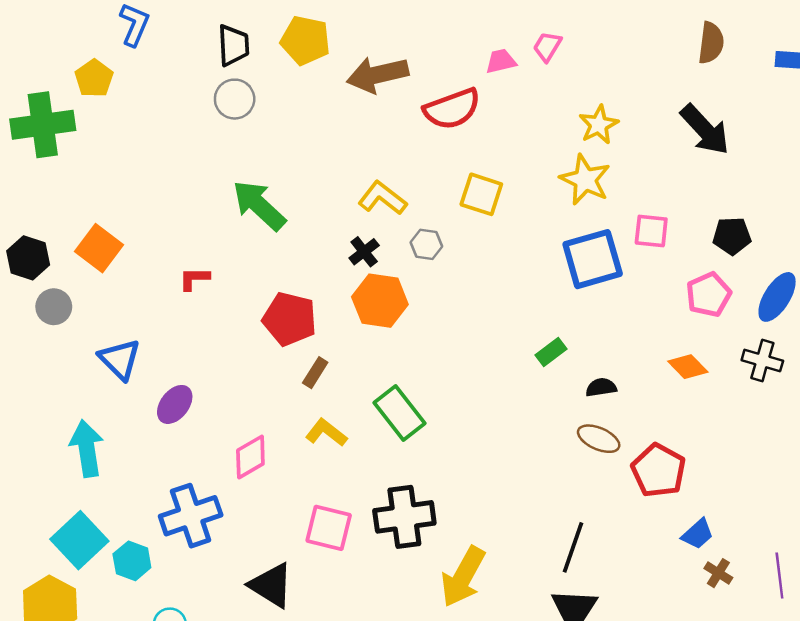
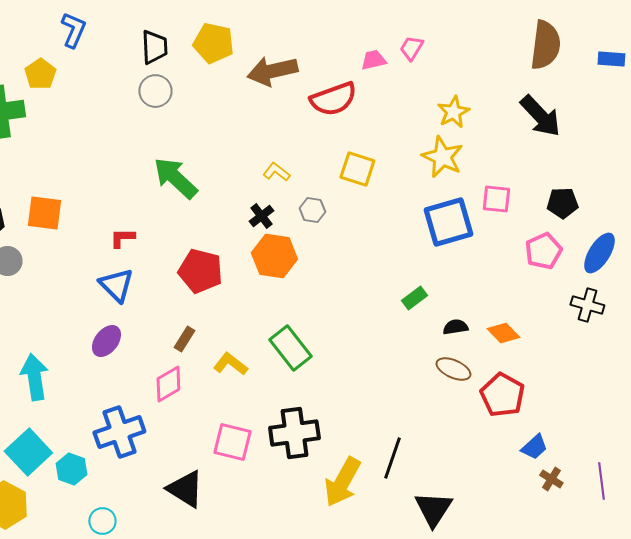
brown semicircle: (711, 43) -> (545, 45), size x1.4
yellow L-shape: (382, 198) -> (276, 172), size x0.7
orange square: (99, 248) -> (44, 213), turned -30
blue triangle: (120, 359) -> (116, 285), moved
orange diamond: (688, 367) -> (503, 333), moved
brown rectangle: (315, 373) -> (184, 339), moved
black line: (573, 547) -> (392, 458), moved

